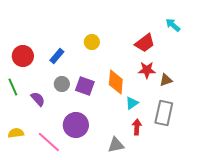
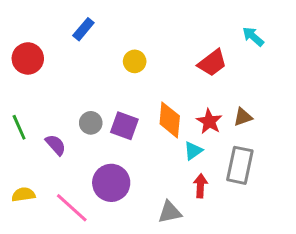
red circle: (23, 56) -> (28, 58), moved
blue rectangle: (57, 56) -> (83, 29), moved
red star: (147, 70) -> (209, 121), moved, turned 30

